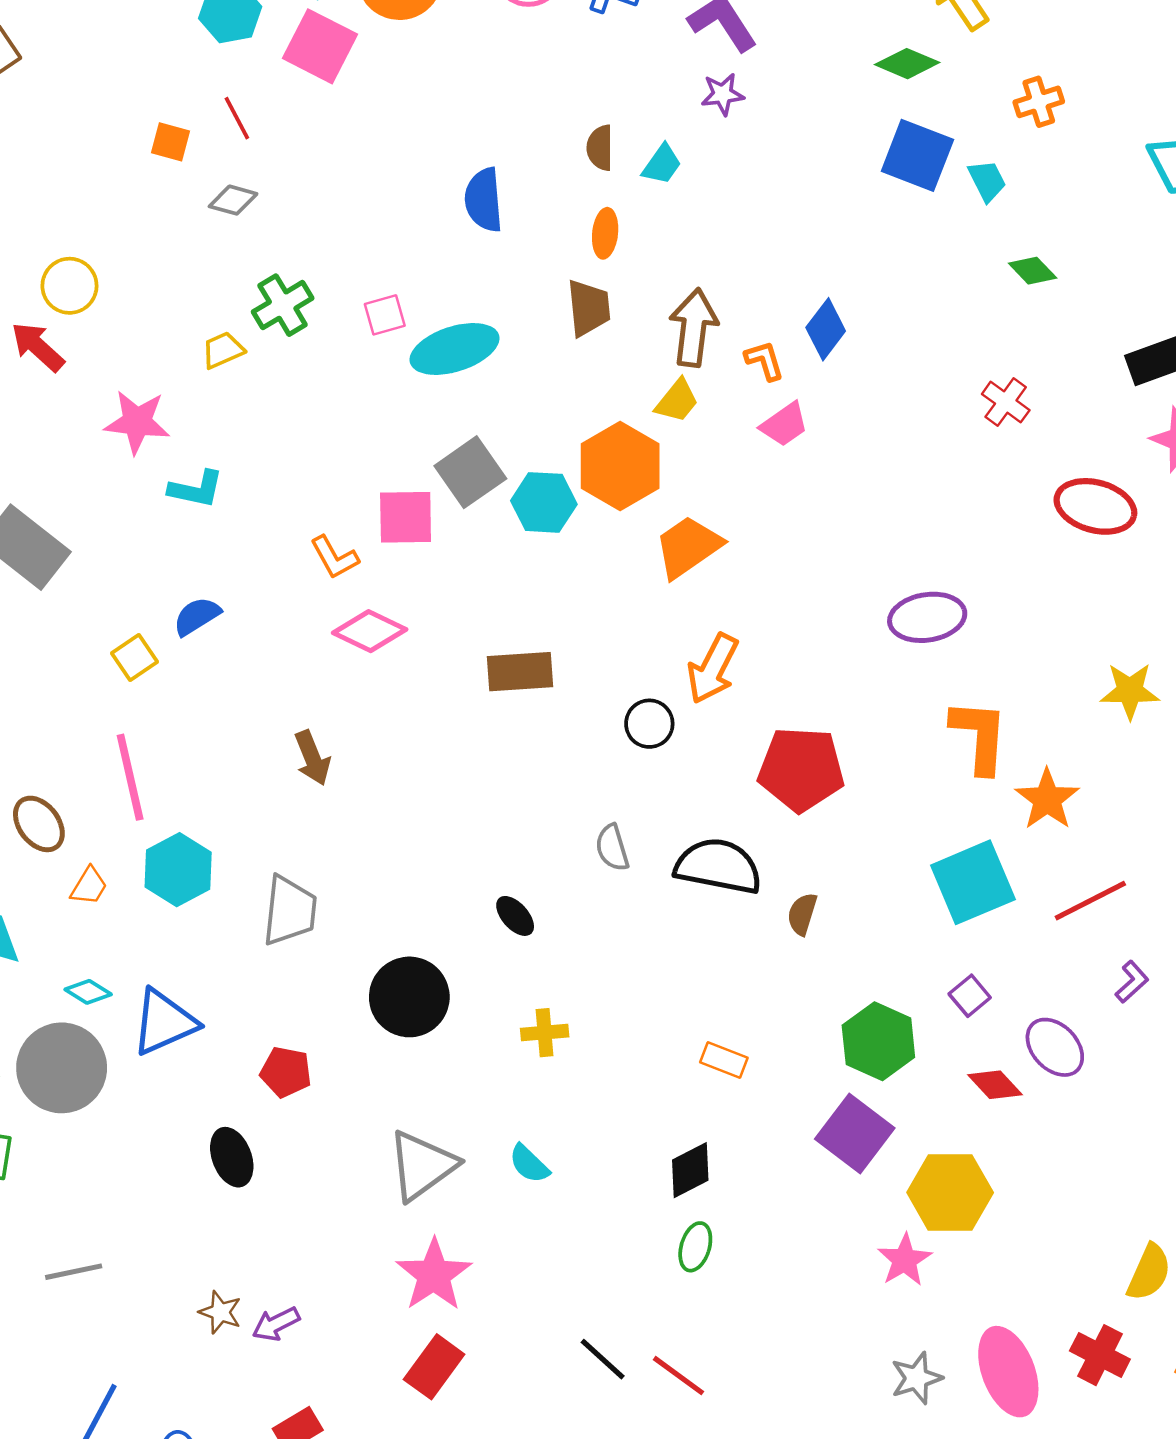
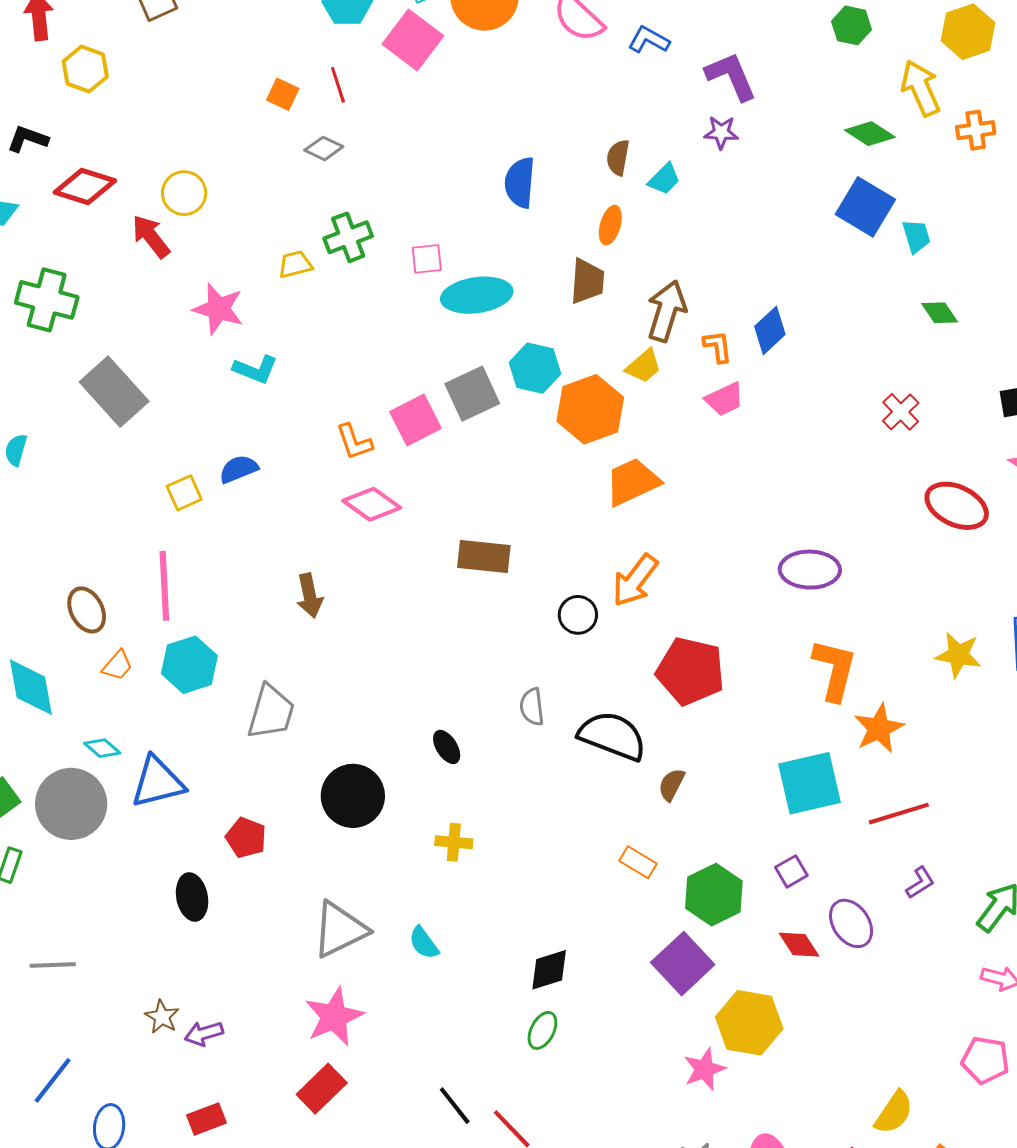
orange cross: (1039, 102) -> (976, 130), moved
cyan hexagon: (544, 502) -> (535, 368), moved
pink square: (406, 517) -> (415, 420), turned -36
orange rectangle: (724, 1060) -> (638, 862), moved

